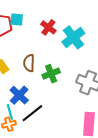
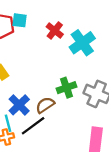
brown semicircle: (29, 63) -> (45, 105), moved, turned 54
green cross: (51, 74) -> (67, 88), moved

